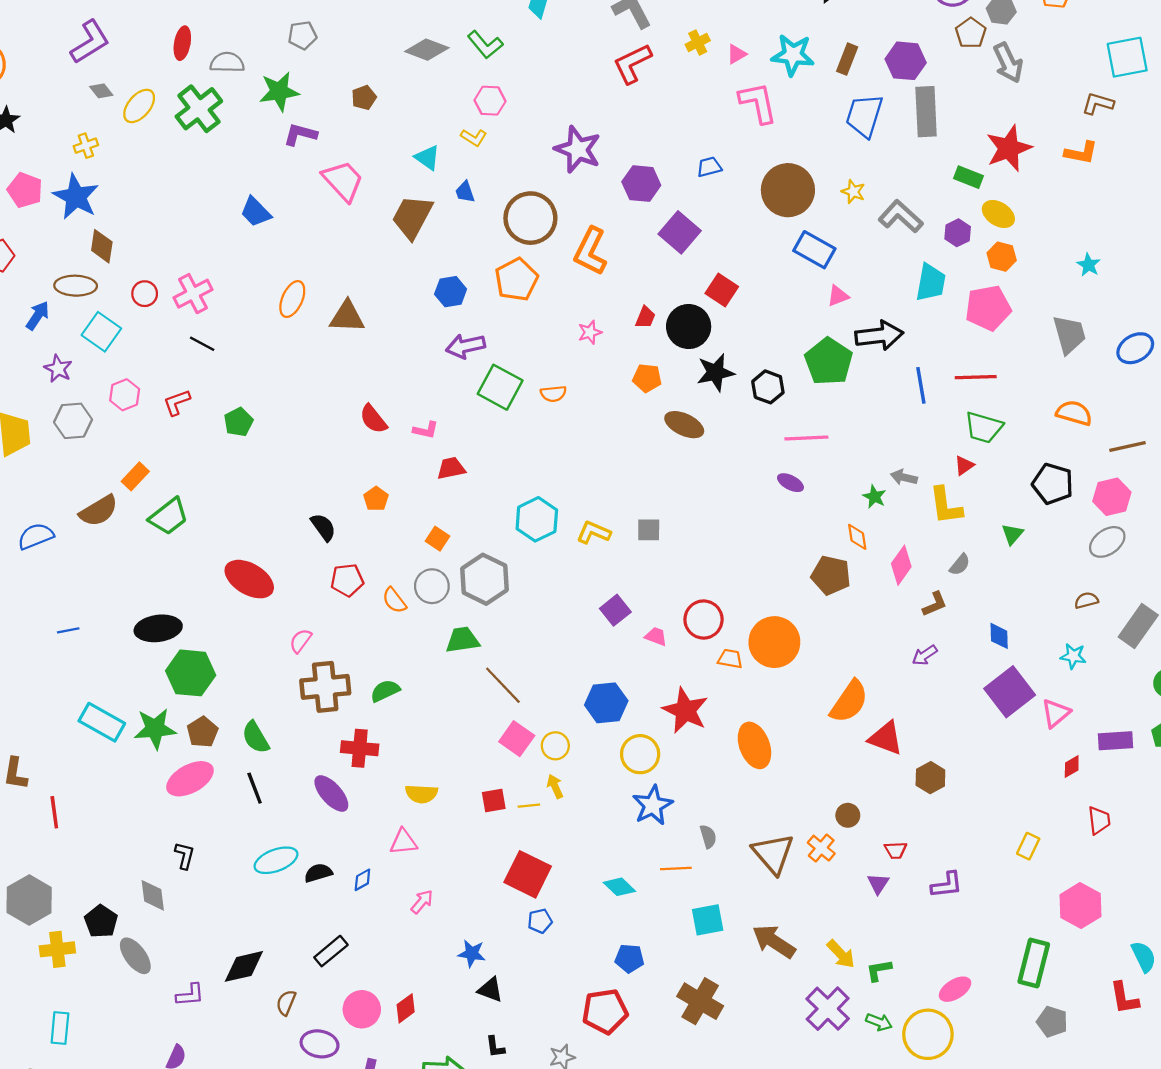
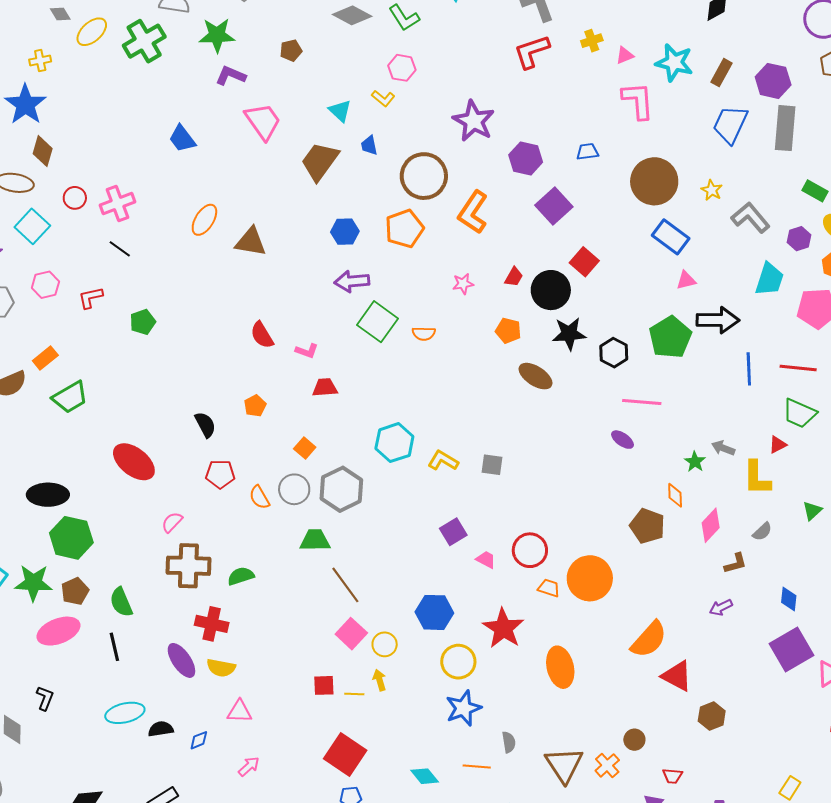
yellow semicircle: (421, 794) -> (221, 668), moved

